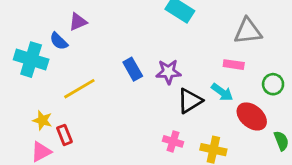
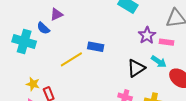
blue rectangle: (133, 69) -> (96, 47), turned -49
purple star: (168, 72) -> (147, 35), moved, turned -30
yellow line: (79, 89) -> (71, 59), moved

